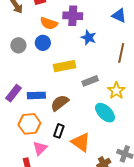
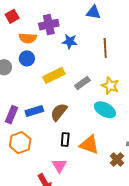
orange hexagon: (29, 124) -> (20, 143), moved
pink triangle: (40, 148) -> (59, 166), moved

